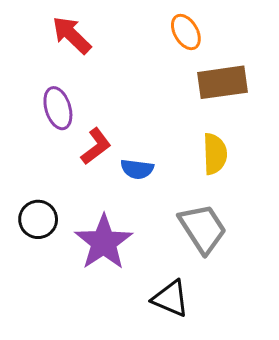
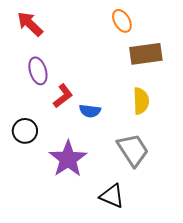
red arrow: (72, 35) -> (30, 24), moved
black circle: (38, 219) -> (25, 131), moved

